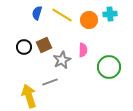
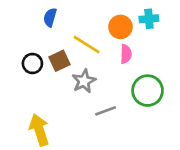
yellow line: (62, 15) -> (87, 45), moved
pink semicircle: (83, 50) -> (126, 54), moved
gray line: (50, 82) -> (106, 111), moved

